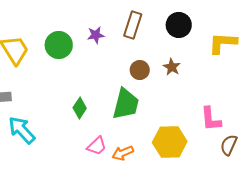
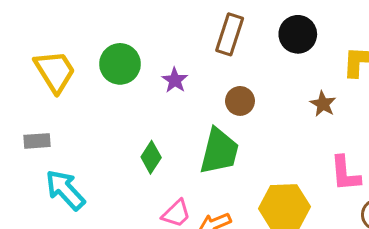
purple star: (96, 35) -> (175, 80), moved, turned -30
brown star: (172, 67) -> (323, 104), moved

